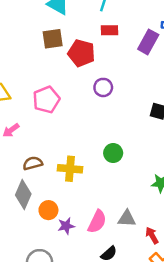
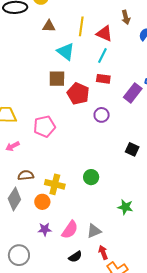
purple circle: (103, 87) -> (102, 115), moved
orange circle: (48, 210) -> (42, 202), moved
gray triangle: (127, 219) -> (94, 231), turned -35
red arrow: (152, 235) -> (103, 252), moved

